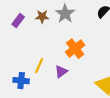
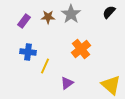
purple triangle: (61, 72) -> (67, 83), moved
blue cross: (21, 81) -> (28, 52), moved

